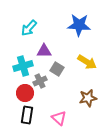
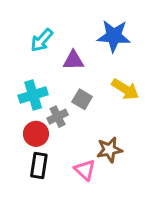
purple triangle: (44, 51) -> (73, 60), moved
brown star: (88, 98) -> (109, 150), moved

